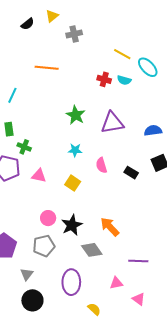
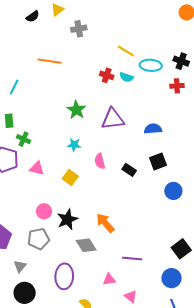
cyan ellipse: (148, 67) -> (151, 65), turned -45

